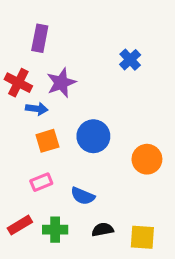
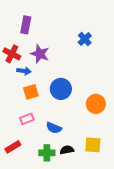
purple star: (61, 83) -> (40, 54), turned -30
green cross: (55, 230) -> (47, 153), moved
yellow square: (142, 237) -> (93, 145), moved

